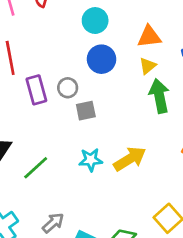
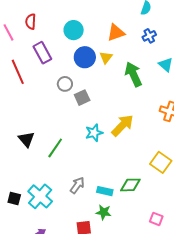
yellow triangle: (148, 66) -> (106, 58), moved
purple rectangle: (36, 90) -> (42, 53), moved

